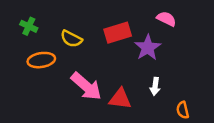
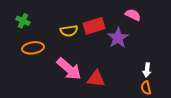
yellow semicircle: (71, 39) -> (69, 31), moved, turned -36
white arrow: (155, 86) -> (147, 70), moved

